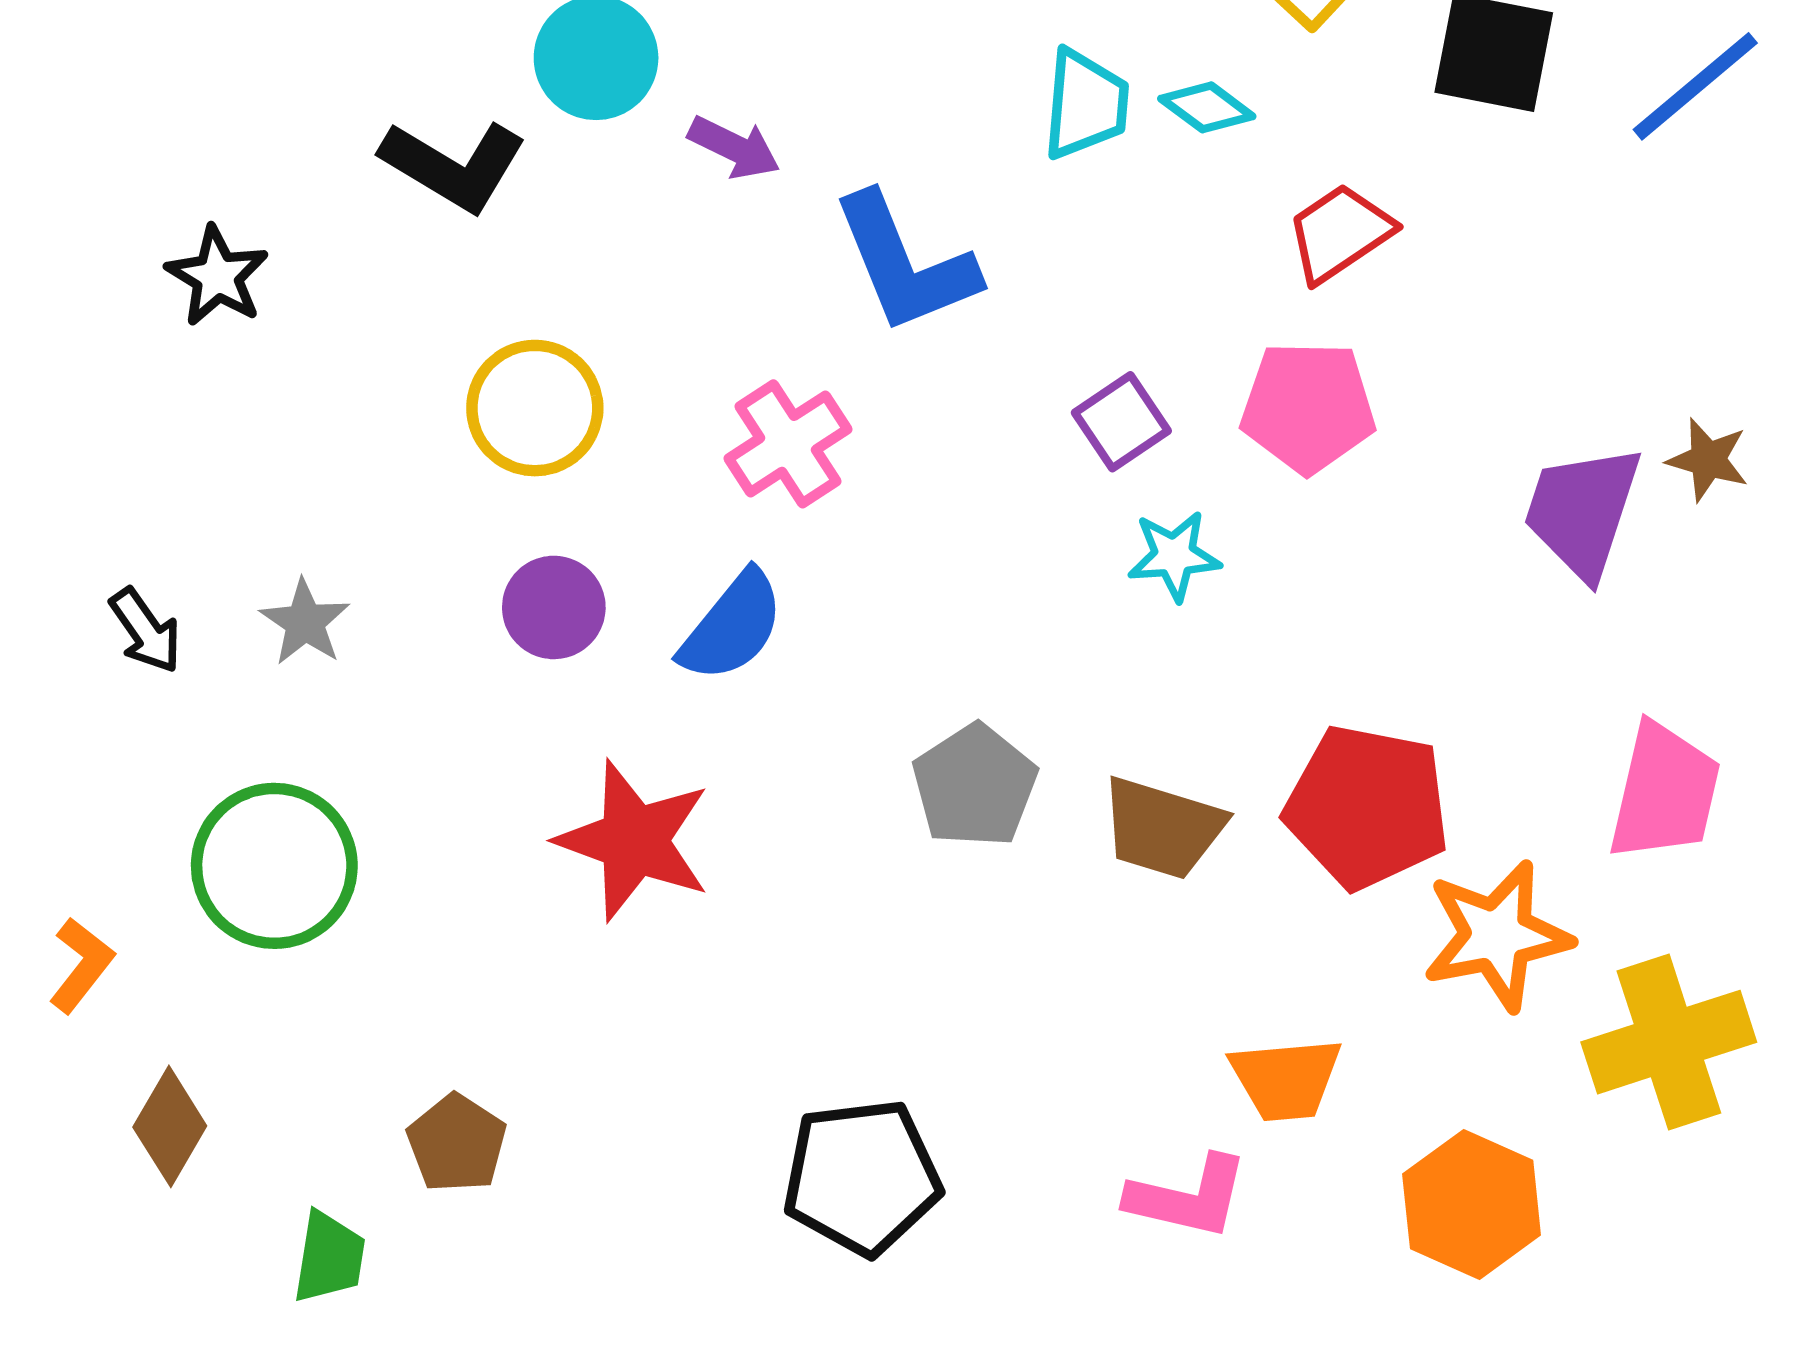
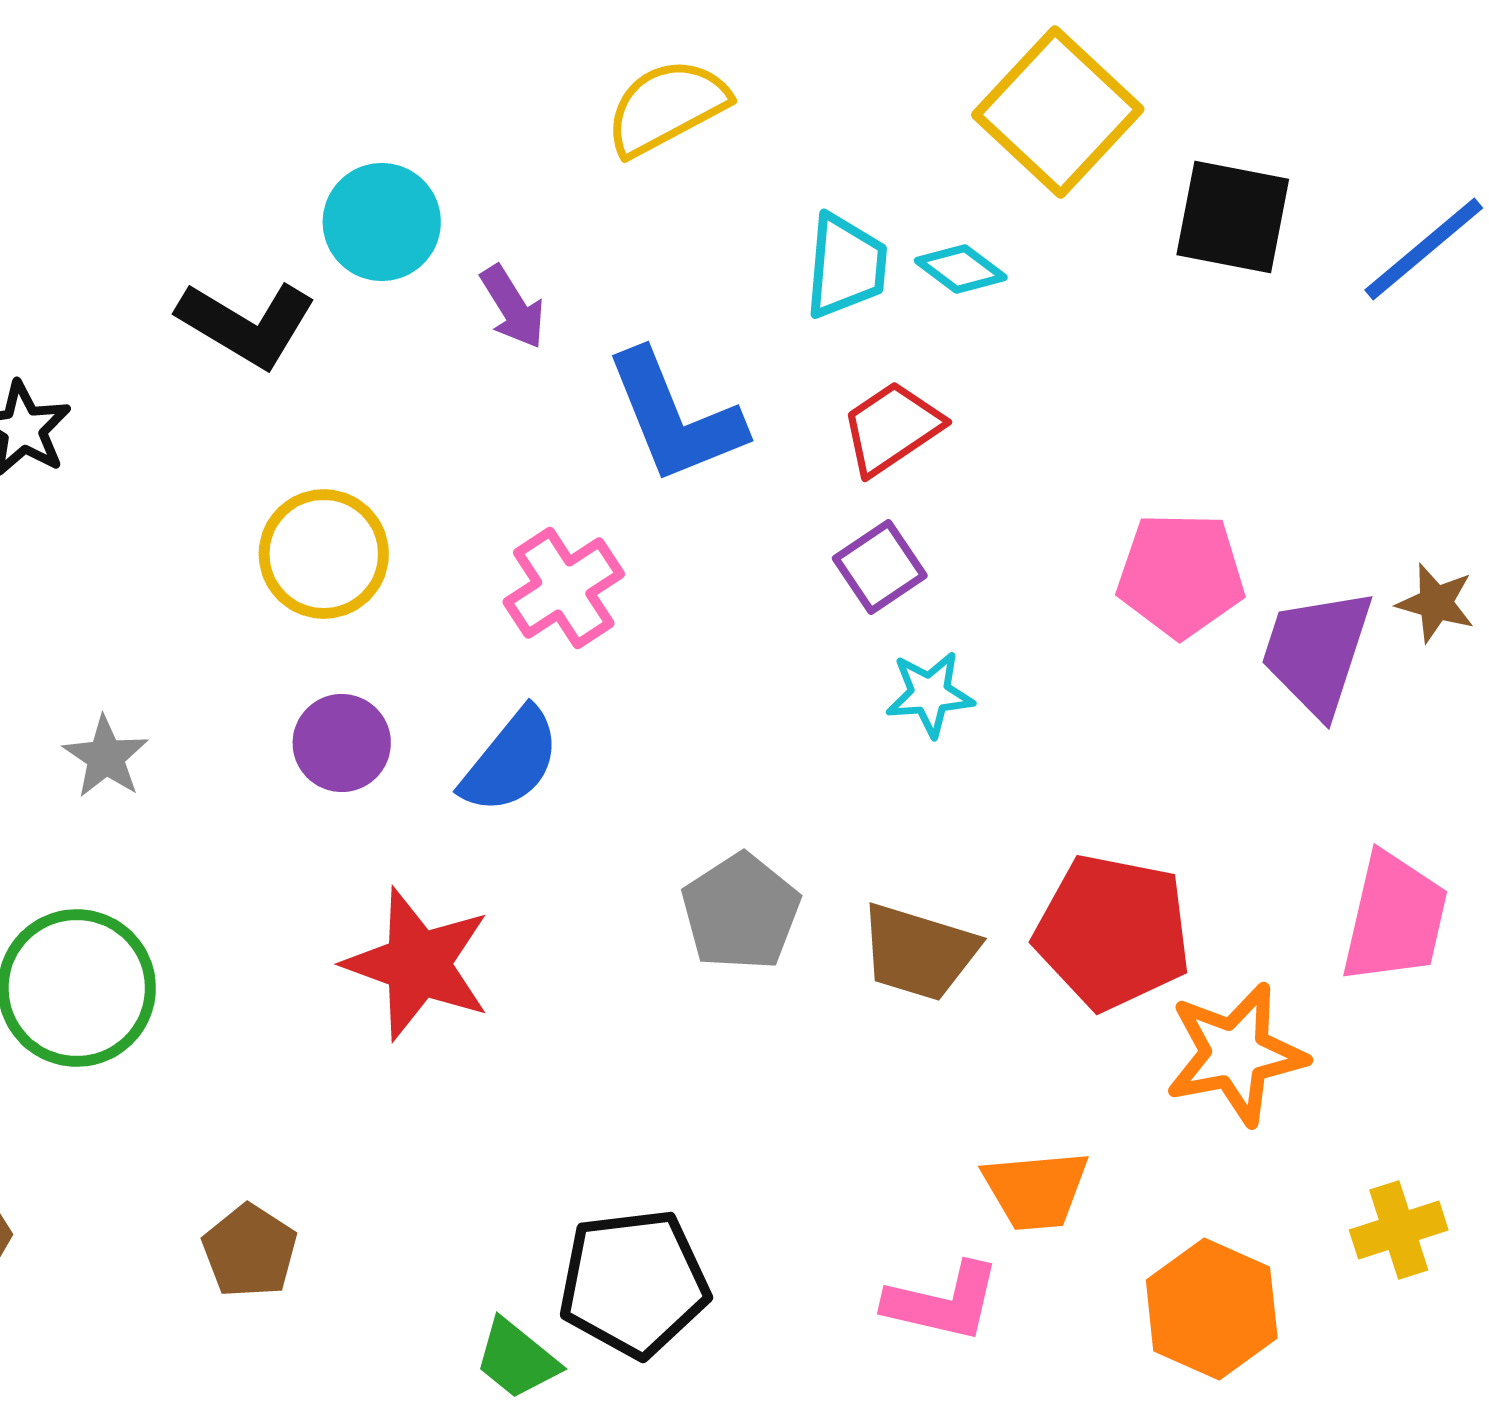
purple arrow: (734, 148) -> (513, 307), turned 32
red trapezoid: (1340, 233) -> (892, 428), moved
pink pentagon: (1308, 407) -> (1181, 575), moved
yellow cross: (1669, 1042) -> (1399, 1230), moved, size x0.6
green trapezoid: (329, 1257) -> (517, 1359), moved, turned 120

